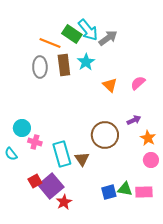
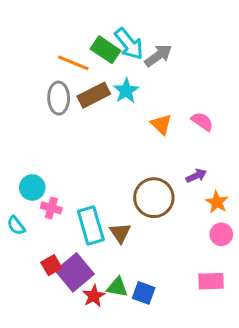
brown rectangle: (64, 65) -> (94, 95), turned 70
pink semicircle: (138, 83) -> (202, 122), turned 77
green triangle: (125, 189) -> (117, 287), moved
blue square: (109, 192) -> (144, 293), moved, turned 35

